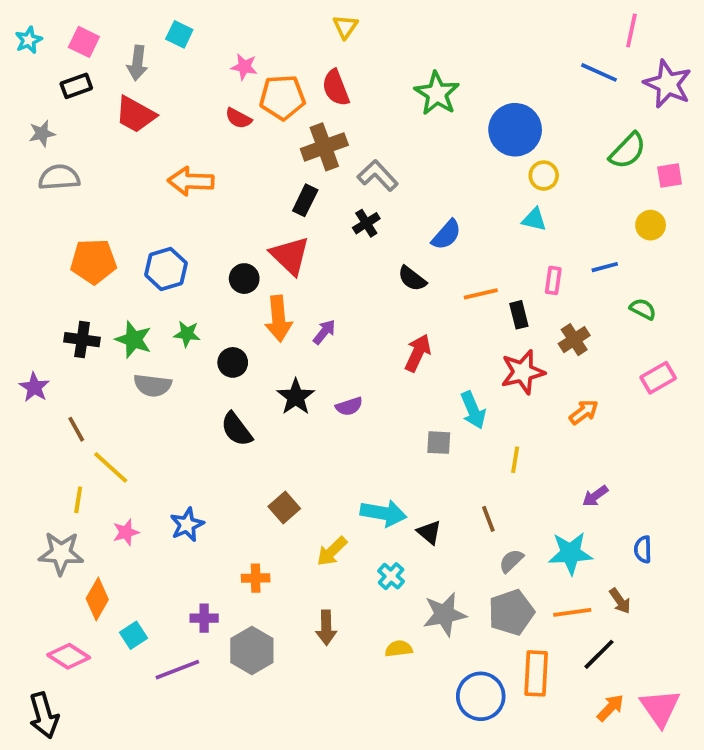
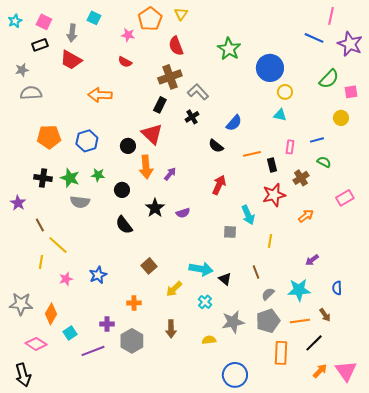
orange pentagon: (282, 97) -> (150, 19), moved, turned -30
green semicircle: (643, 309) -> (324, 162), moved
gray star: (61, 553) -> (21, 304), moved
blue circle: (481, 696) -> (235, 375), moved

